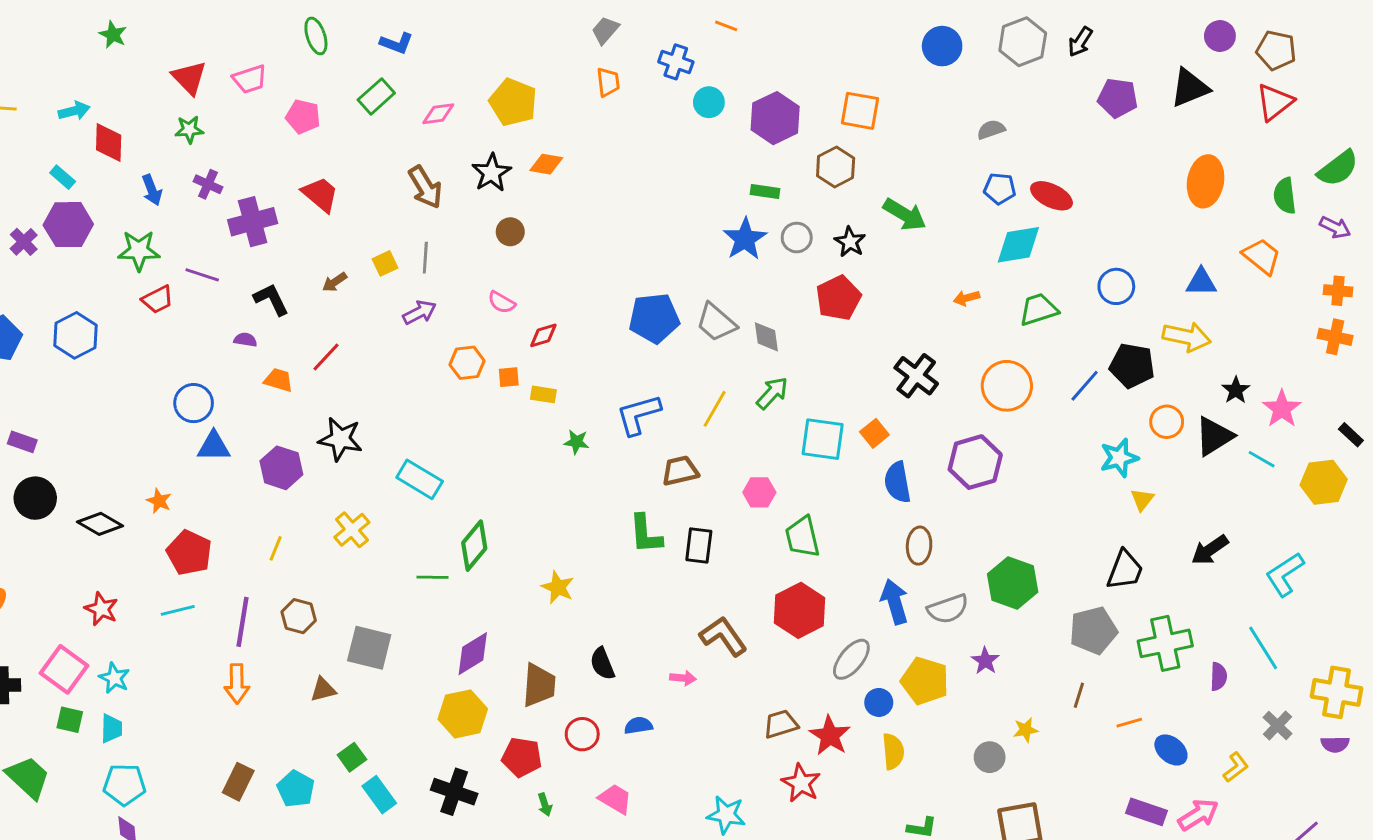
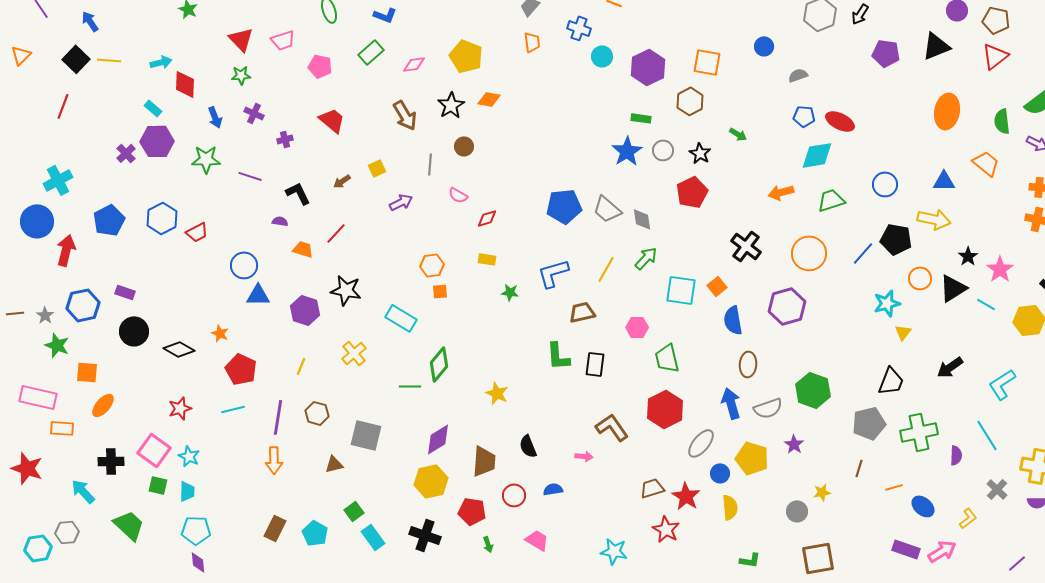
blue circle: (942, 46) -> (764, 46), moved, size x0.7
green arrow: (905, 214) -> (738, 134), size x0.6
purple cross: (253, 222) -> (285, 139), size x0.5
gray line: (425, 258) -> (430, 164), moved
orange arrow: (967, 298) -> (781, 192), size x1.4
red trapezoid: (158, 299) -> (197, 232), moved
orange hexagon: (467, 363) -> (432, 265), moved
orange square: (509, 377) -> (440, 291), moved
red star: (101, 609) -> (180, 408), turned 30

